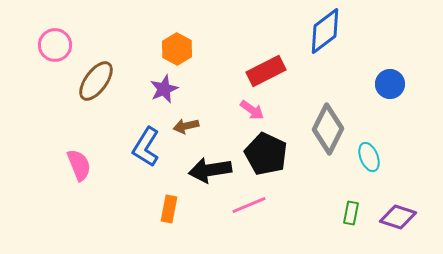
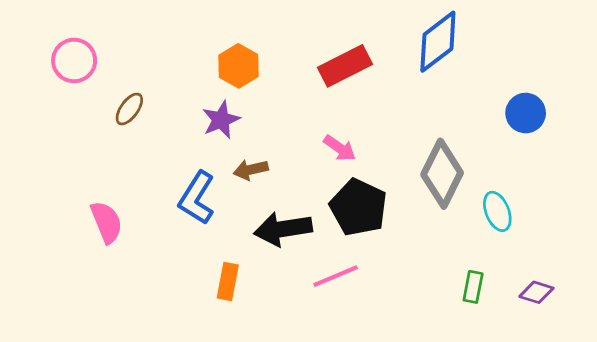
red rectangle: (266, 71) -> (345, 66), moved
brown ellipse: (96, 81) -> (129, 109), size x0.6
purple diamond: (398, 217) -> (536, 292), size x0.7

